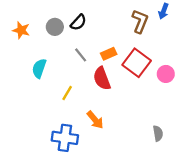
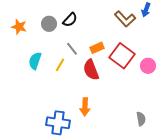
brown L-shape: (140, 21) -> (125, 19), turned 115
yellow line: (67, 93) -> (60, 65), moved
orange arrow: (95, 120) -> (85, 107), turned 42

